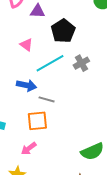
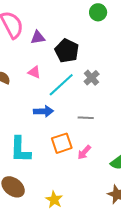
gray line: (47, 99) -> (86, 118), moved
pink arrow: (29, 148) -> (84, 152), moved

